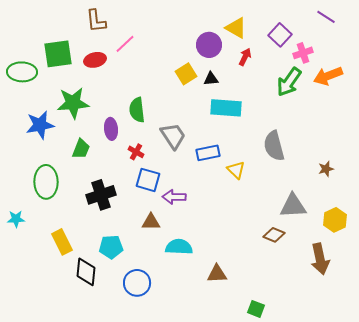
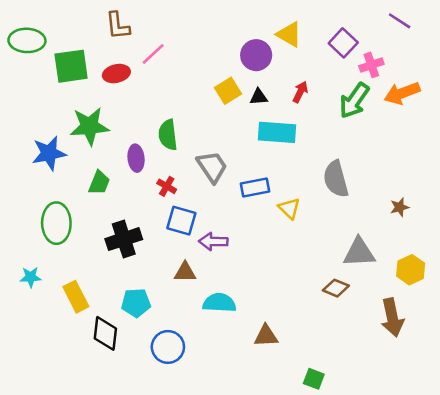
red arrow: (245, 57) -> (300, 92), moved
green ellipse: (22, 72) -> (27, 40), moved
cyan star: (16, 219) -> (31, 277), moved

